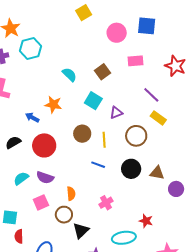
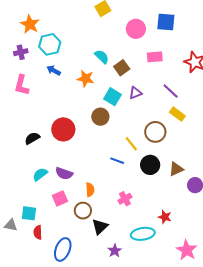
cyan semicircle: (69, 75) -> (102, 57), moved
orange star: (53, 105) -> (86, 79), moved
purple triangle: (116, 113) -> (136, 93), moved
blue arrow: (32, 117) -> (54, 70), moved
brown circle: (82, 134) -> (100, 117), moved
yellow line: (104, 140) -> (131, 144), moved, turned -35
red circle: (44, 145) -> (63, 129), moved
brown triangle: (157, 173) -> (176, 169), turned -35

